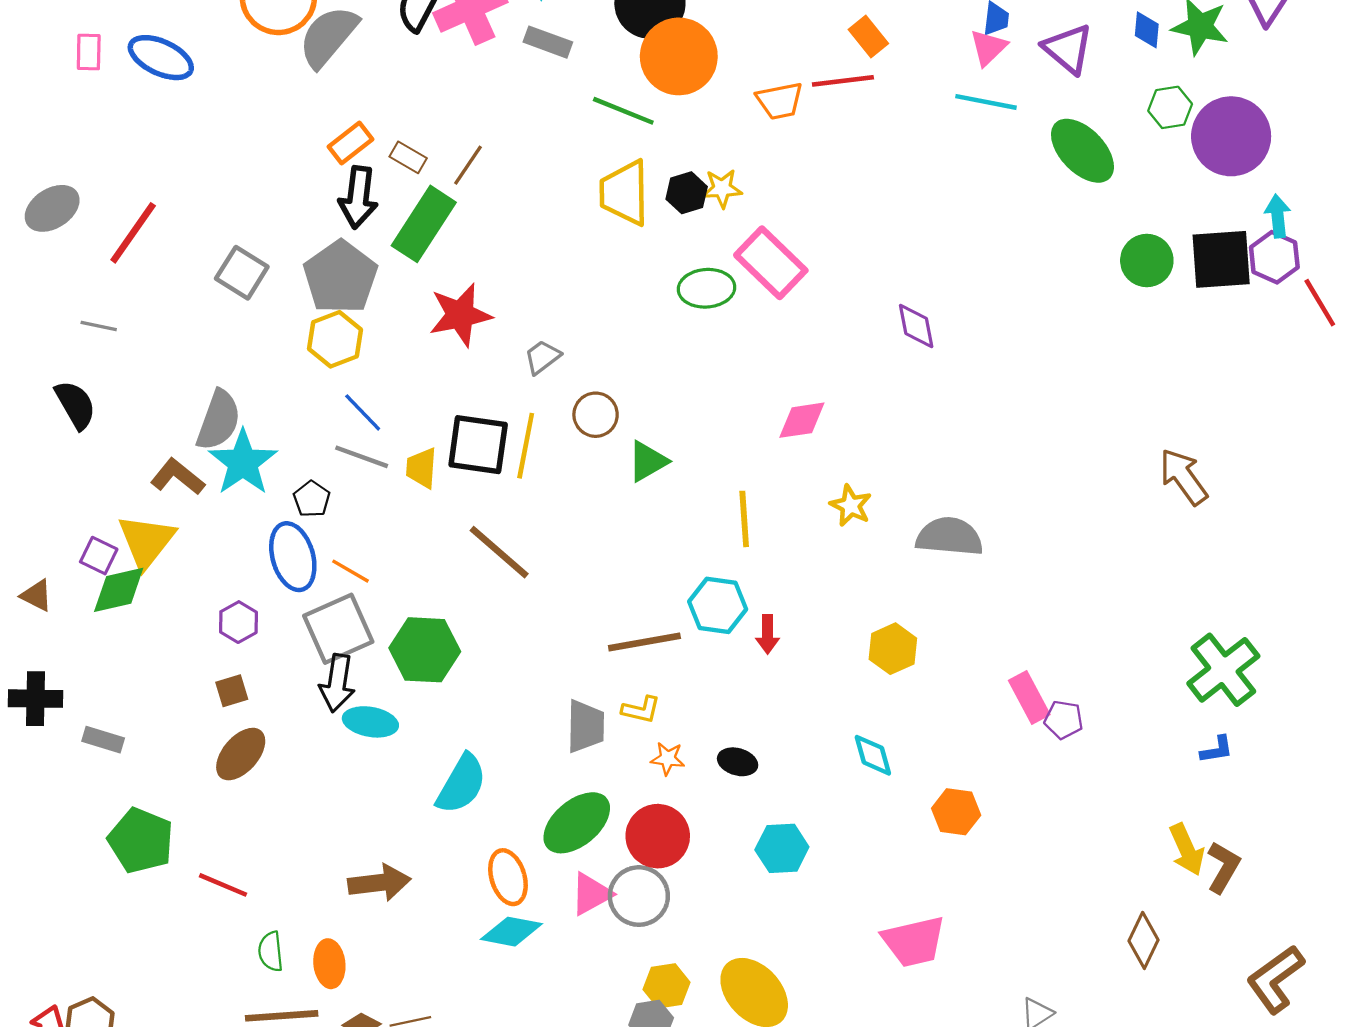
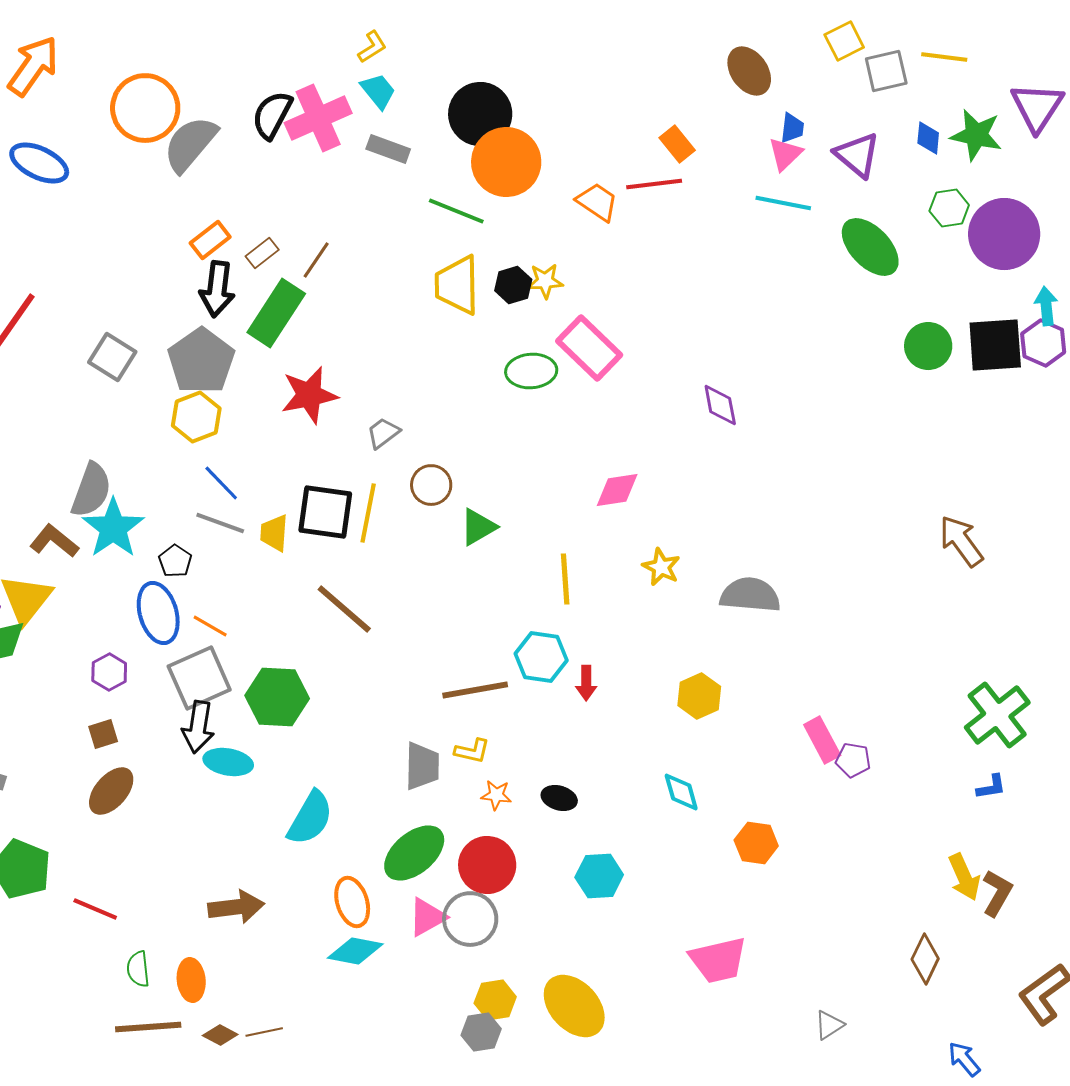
orange trapezoid: (780, 101) -> (597, 202), turned -135
brown rectangle: (408, 157) -> (262, 253), turned -68

